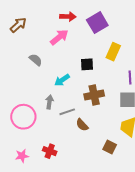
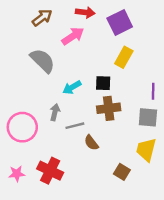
brown arrow: (18, 25) -> (42, 18), moved
yellow rectangle: (113, 52) -> (124, 57), moved
gray semicircle: (36, 60) -> (43, 61), size x1.6
black square: (87, 64) -> (103, 83), moved
red cross: (50, 151) -> (50, 171), size x1.5

